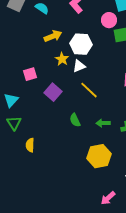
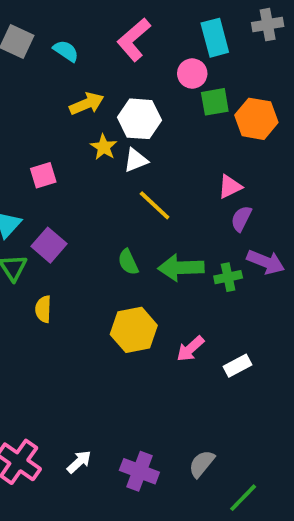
purple square: (53, 92) -> (49, 245), moved
green arrow: (103, 123) -> (181, 268), size x1.6
yellow hexagon: (99, 156) -> (134, 330), moved
pink arrow: (108, 198) -> (190, 349), moved

